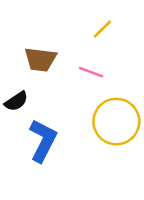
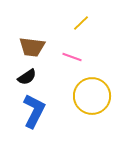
black semicircle: (16, 101) -> (27, 77), moved

